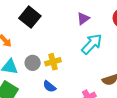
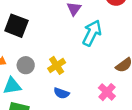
gray circle: (33, 63) -> (26, 65), moved

